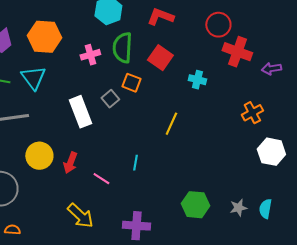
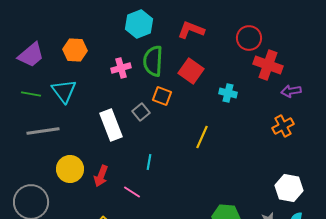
orange hexagon: (44, 37) -> (75, 50), size x0.7
purple arrow: (271, 69) -> (291, 91), moved
white hexagon: (271, 152) -> (289, 188), moved
cyan line: (135, 163) -> (149, 162), moved

